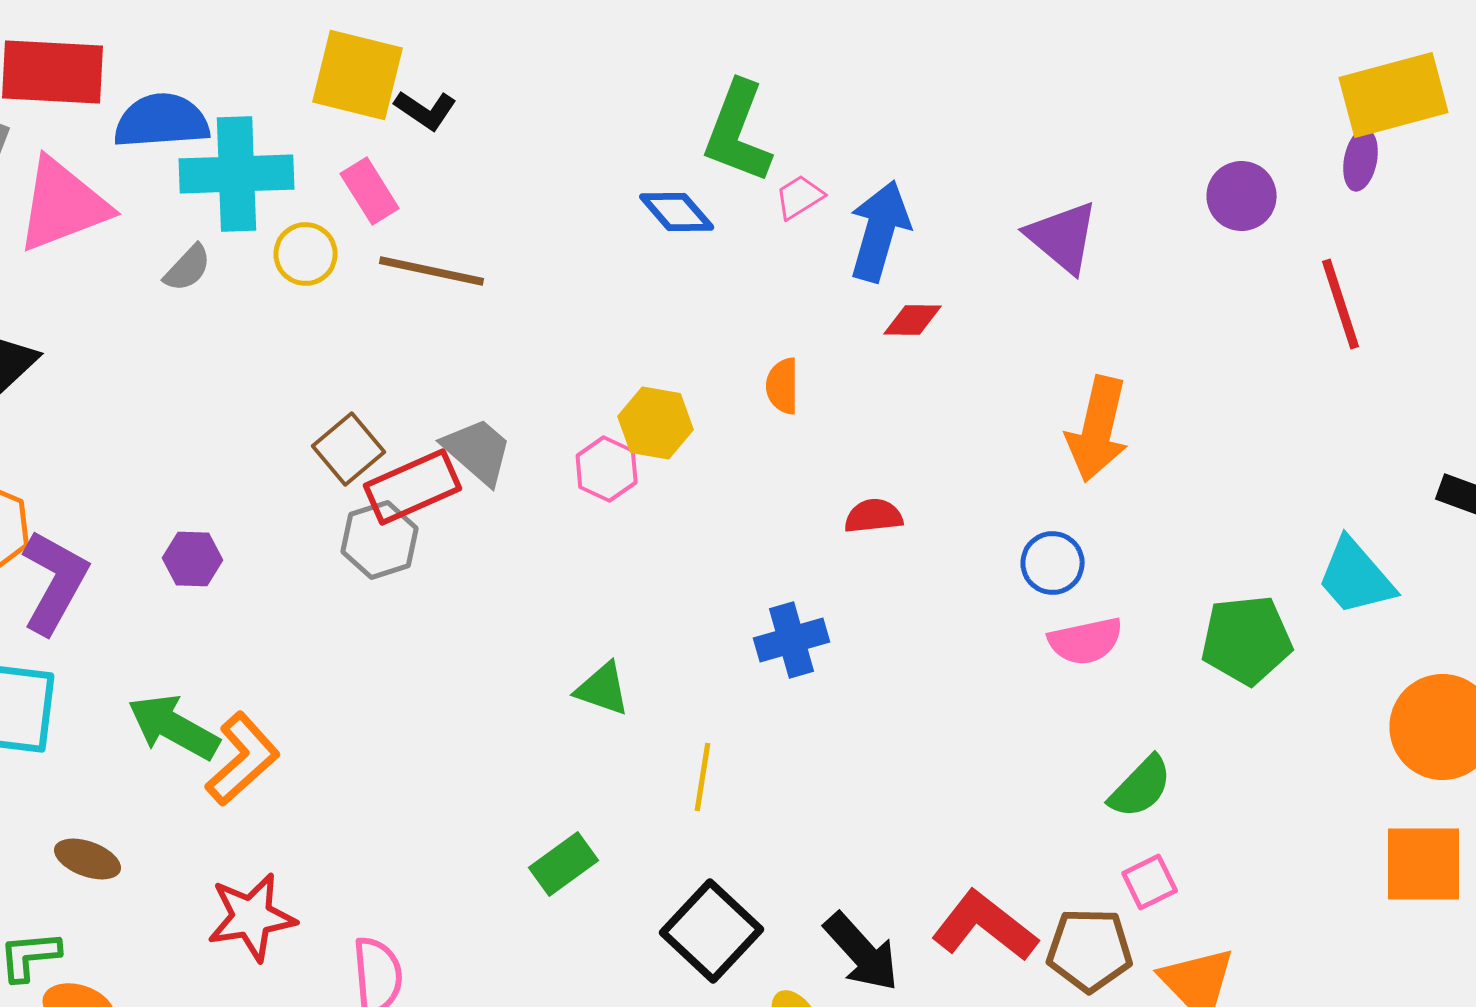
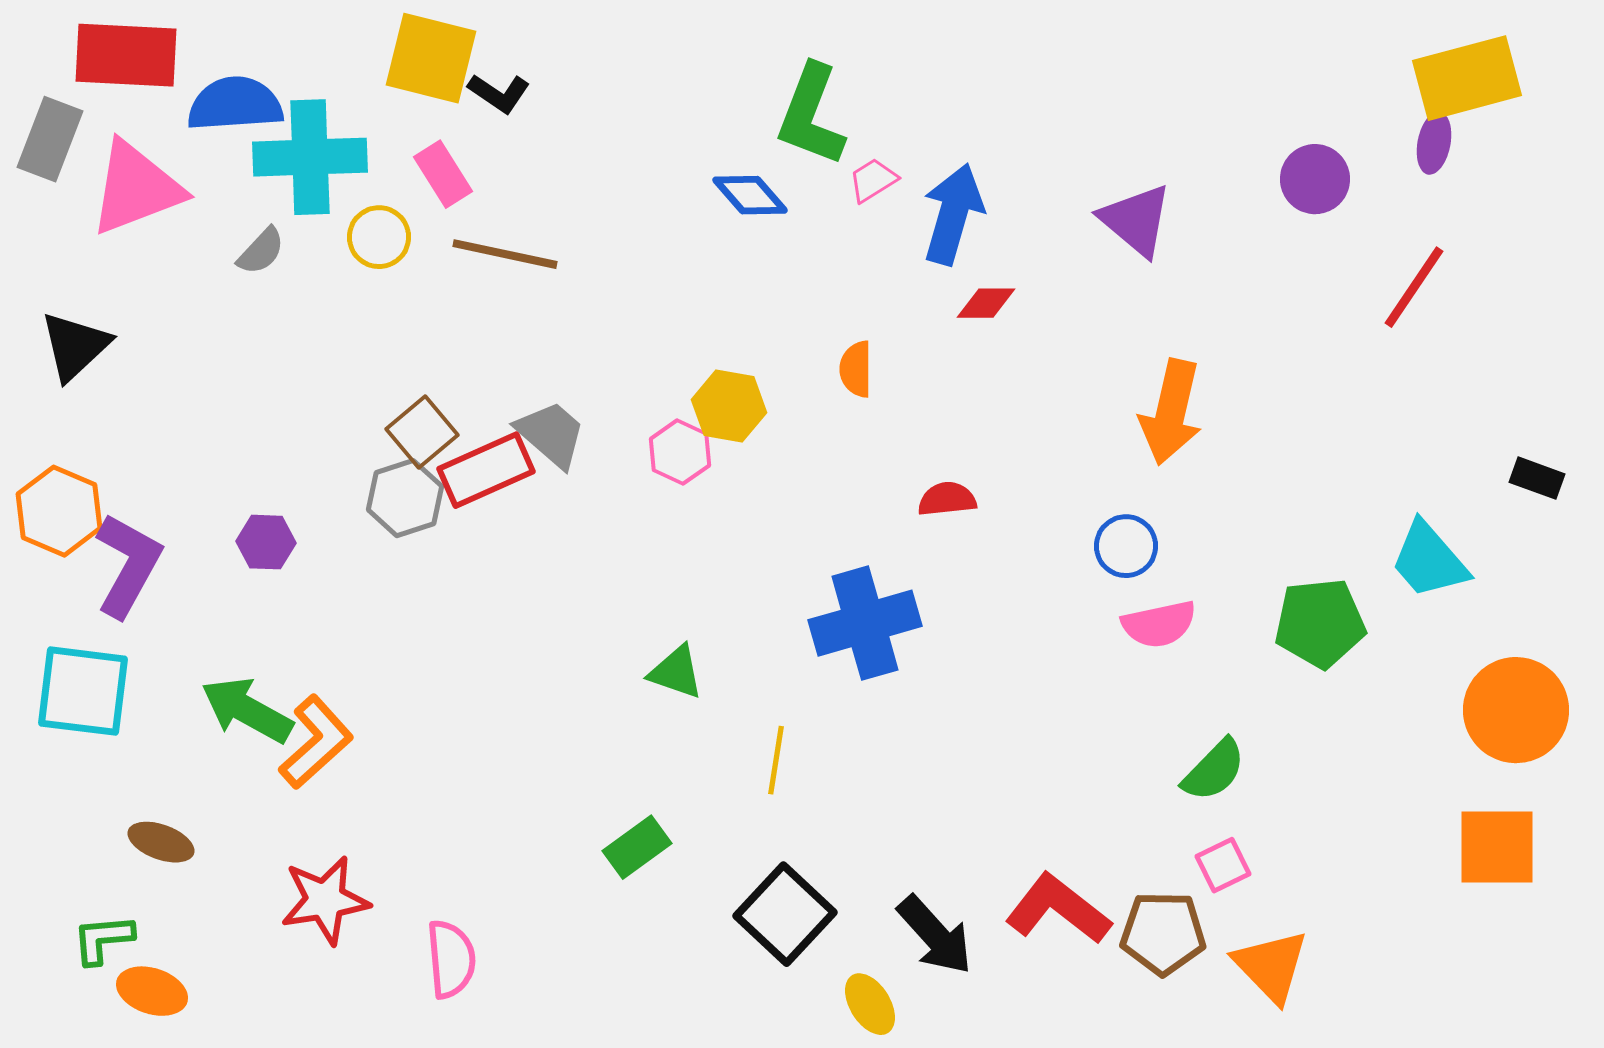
red line: (1341, 304) -> (1414, 287), turned 52
gray hexagon: (380, 540) -> (405, 498), moved
blue cross: (792, 640) -> (865, 623), size x1.5

